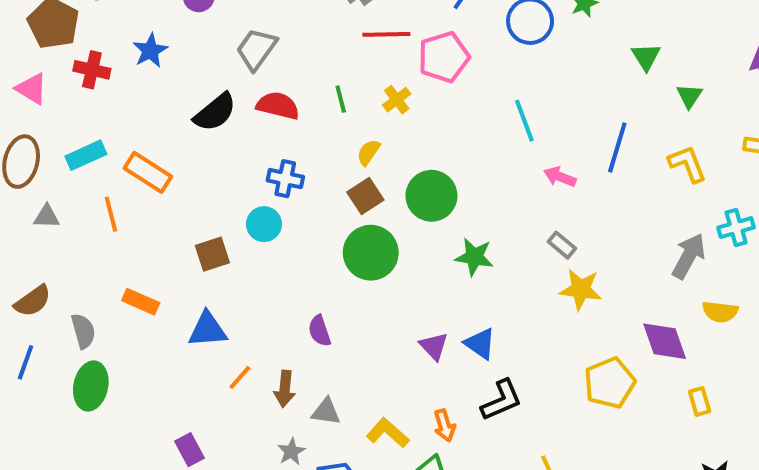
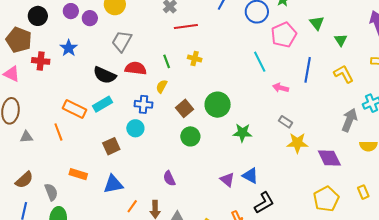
pink pentagon: (444, 57) -> (284, 35), moved
yellow cross: (397, 100) -> (195, 58), turned -32
black semicircle: (215, 112) -> (105, 75), turned 70
yellow semicircle: (368, 152) -> (162, 86), moved
cyan rectangle: (86, 155) -> (103, 104), moved
green circle: (371, 253) -> (190, 136), size x0.7
purple diamond: (665, 341) -> (329, 158), moved
yellow pentagon: (610, 383) -> (326, 199), moved

